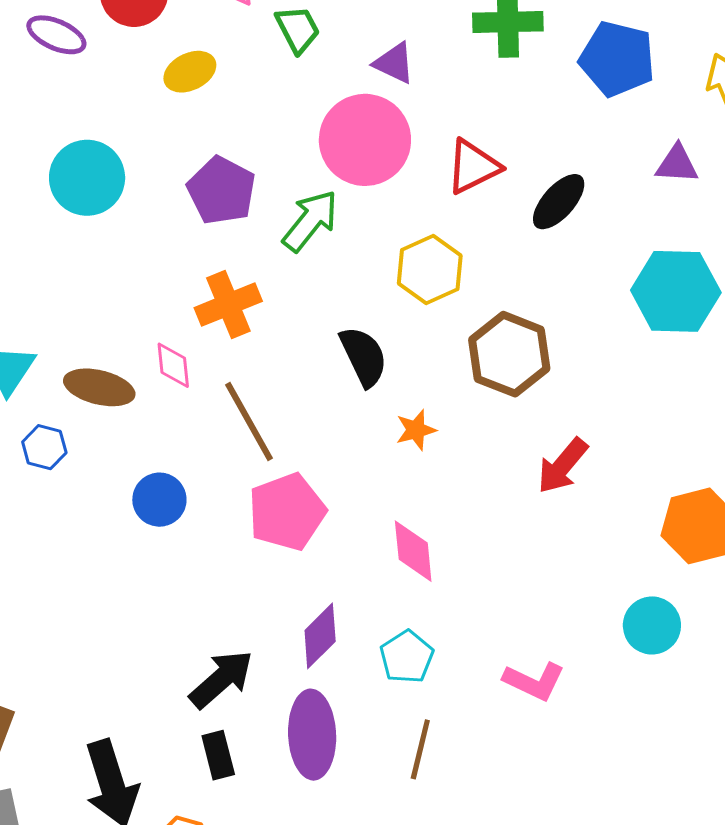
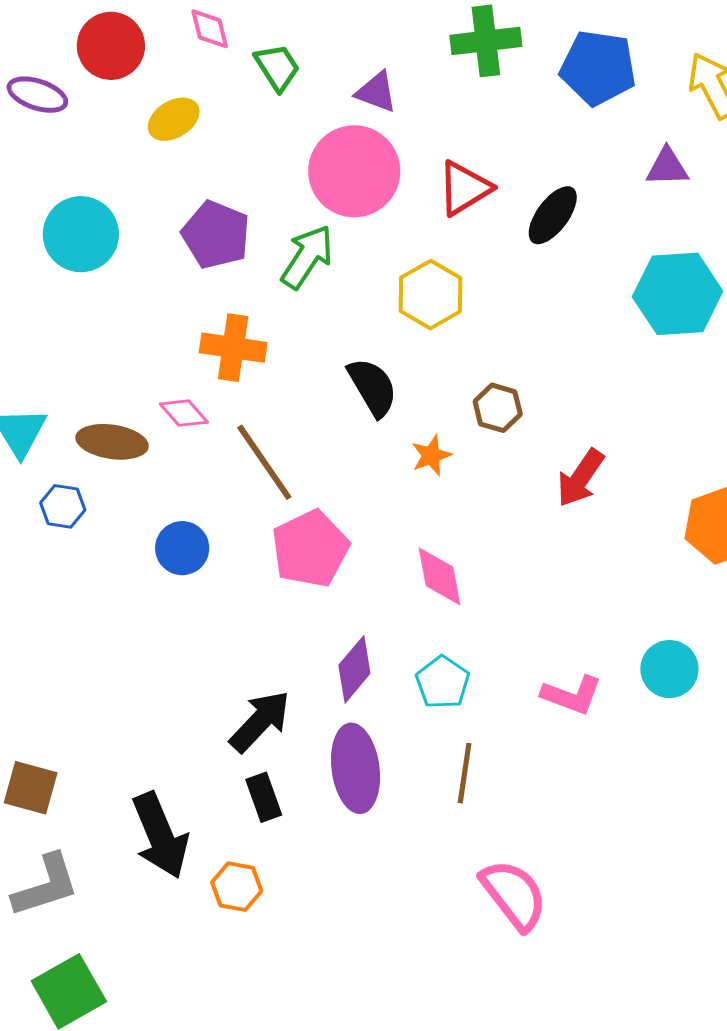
orange cross: (228, 304) -> (233, 348), turned 36
brown hexagon: (509, 354) -> (498, 408), moved, size x0.6
pink diamond: (173, 365) -> (184, 413), turned -30
cyan circle: (652, 625) -> (669, 669), moved

